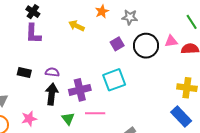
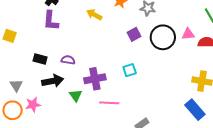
cyan square: (114, 80) -> (130, 70), size x0.6
black arrow: (52, 94) -> (53, 81), moved, turned 70
pink star: (29, 119) -> (33, 105), moved
green triangle: (68, 119) -> (76, 96), moved

